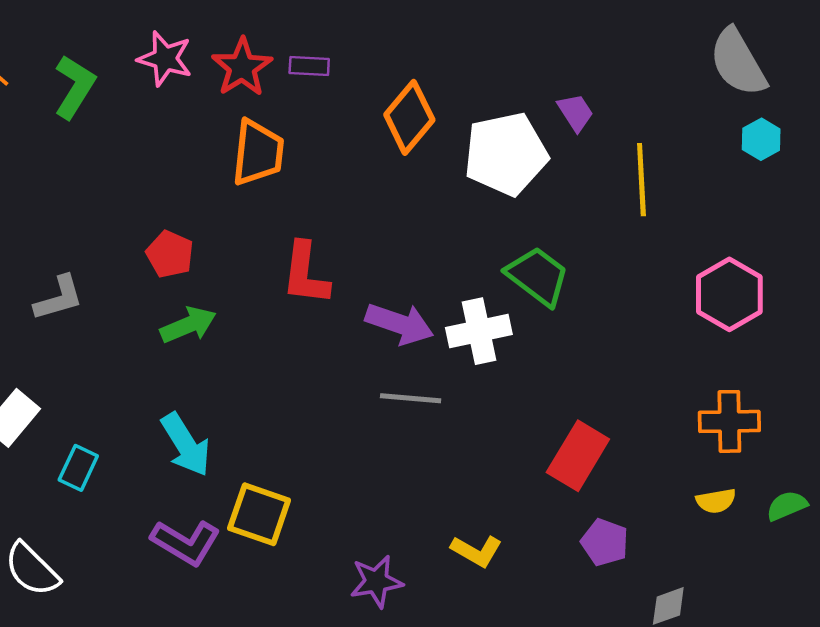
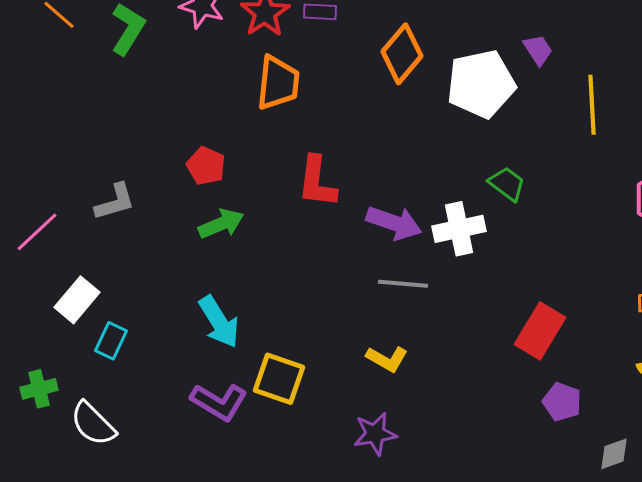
green trapezoid: (538, 276) -> (507, 184), size x0.7
cyan rectangle: (78, 468) -> (111, 341), moved
yellow L-shape: (477, 551) -> (387, 359), moved

